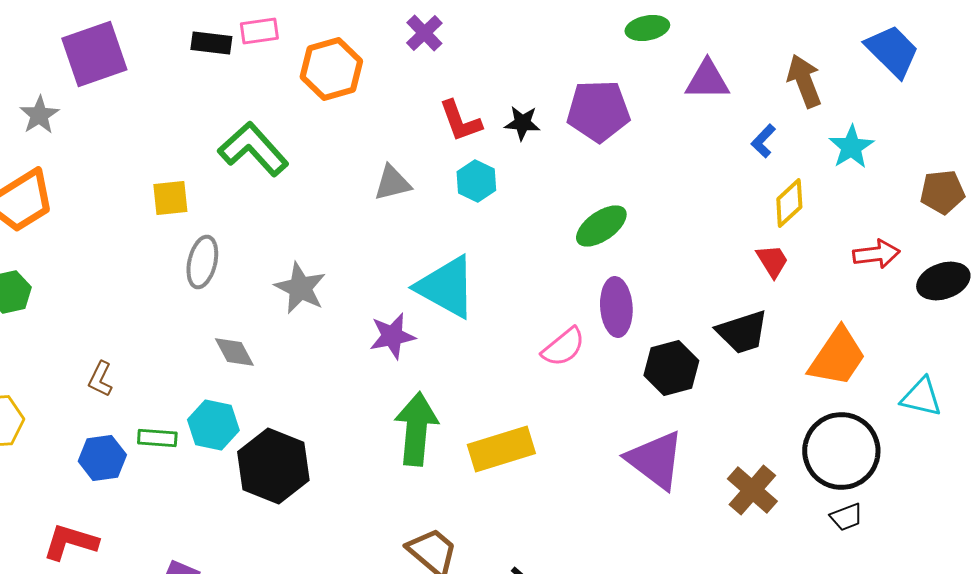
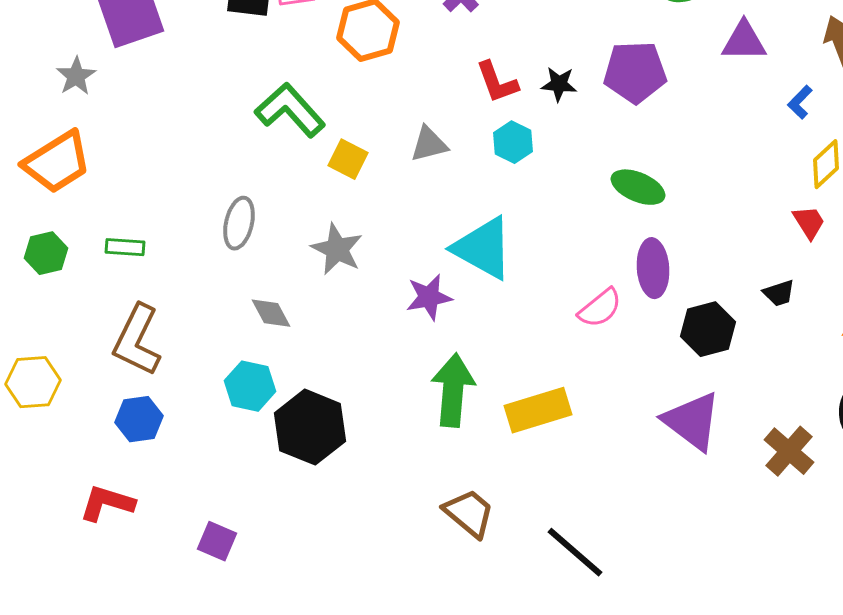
yellow square: (170, 198) -> (348, 159), moved, turned 33
green ellipse: (601, 226) -> (638, 187), turned 58
black trapezoid: (742, 332) -> (779, 293), size x0.6
brown L-shape: (100, 379) -> (137, 340), size x2.0
green rectangle: (157, 438) -> (125, 247), moved

